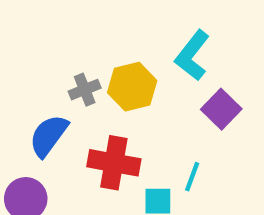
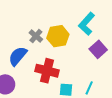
gray cross: (85, 90) -> (36, 36), turned -32
cyan line: (192, 177) -> (89, 88), moved

